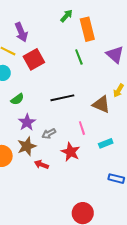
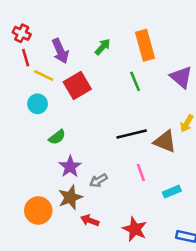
green arrow: (66, 16) -> (103, 47), moved
black line: (62, 98) -> (132, 134), moved
red star: (71, 152) -> (135, 229), moved

